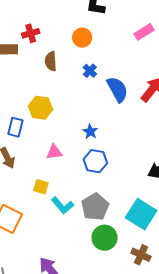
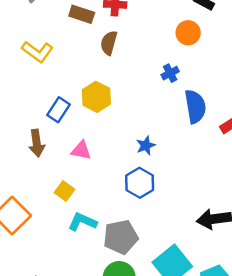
orange circle: (82, 38) -> (188, 33), moved
brown semicircle: (51, 61) -> (109, 43), moved
pink triangle: (54, 152) -> (81, 150), moved
cyan L-shape: (62, 205) -> (82, 222), turned 135

